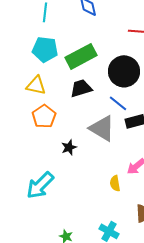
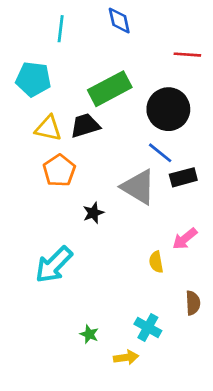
cyan pentagon: (45, 49) -> (33, 79), moved
black trapezoid: (81, 88) -> (85, 126), moved

